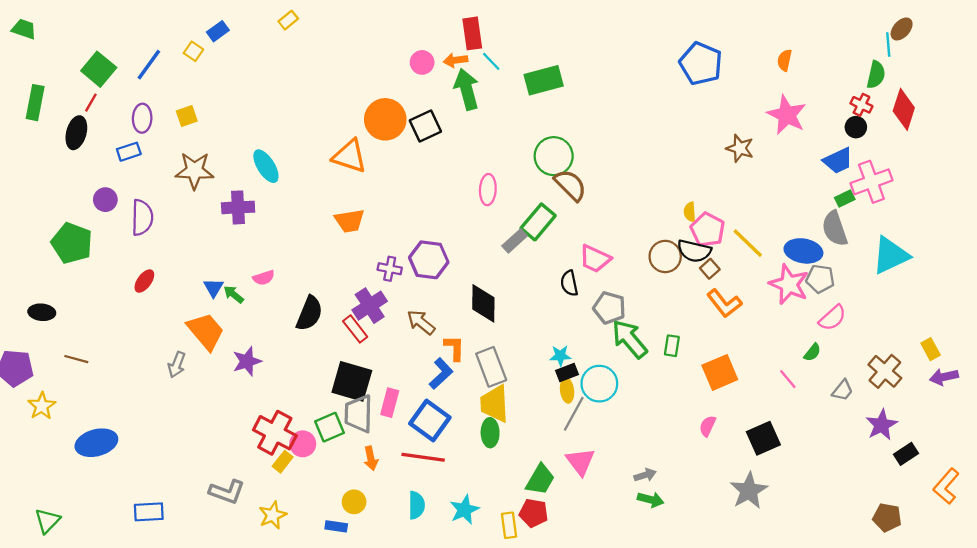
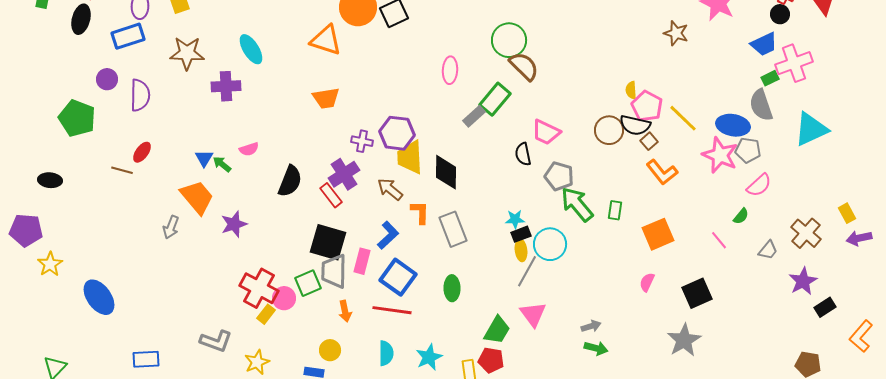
blue rectangle: (129, 152) -> (128, 36), size x1.5
brown line: (76, 359) -> (122, 170), moved
blue L-shape: (441, 374) -> (388, 235), moved
yellow trapezoid: (495, 404) -> (410, 157), moved
blue ellipse: (96, 443) -> (99, 297), turned 69

